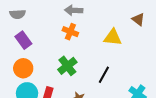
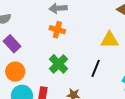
yellow triangle: (113, 37) -> (109, 40), moved

